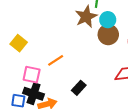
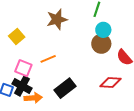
brown star: (86, 17) -> (57, 19), moved
black rectangle: (79, 88) -> (65, 88), size x1.5

